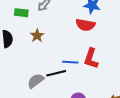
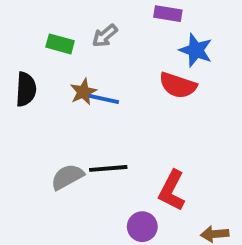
red L-shape: (91, 58) -> (172, 190), moved
blue line: (70, 62) -> (104, 99), moved

